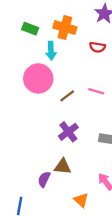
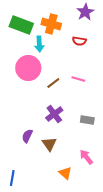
green rectangle: (30, 29) -> (21, 25), size x1.6
brown triangle: (63, 167) -> (49, 144), turned 49
purple semicircle: (44, 179) -> (27, 136), moved

